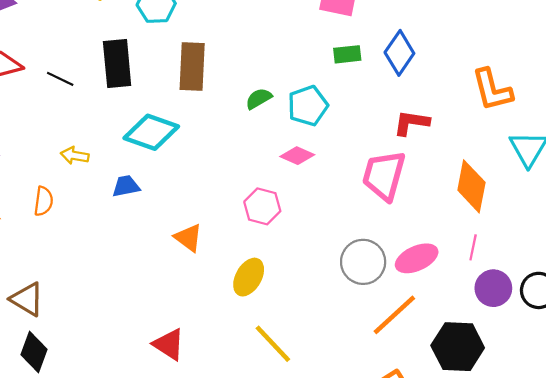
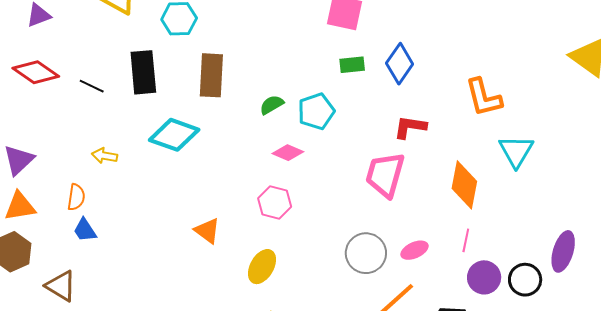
pink diamond: (297, 156) -> (288, 153), moved
blue trapezoid: (126, 186) -> (85, 230), moved, turned -112
pink ellipse: (417, 258) -> (414, 250), size x0.7

